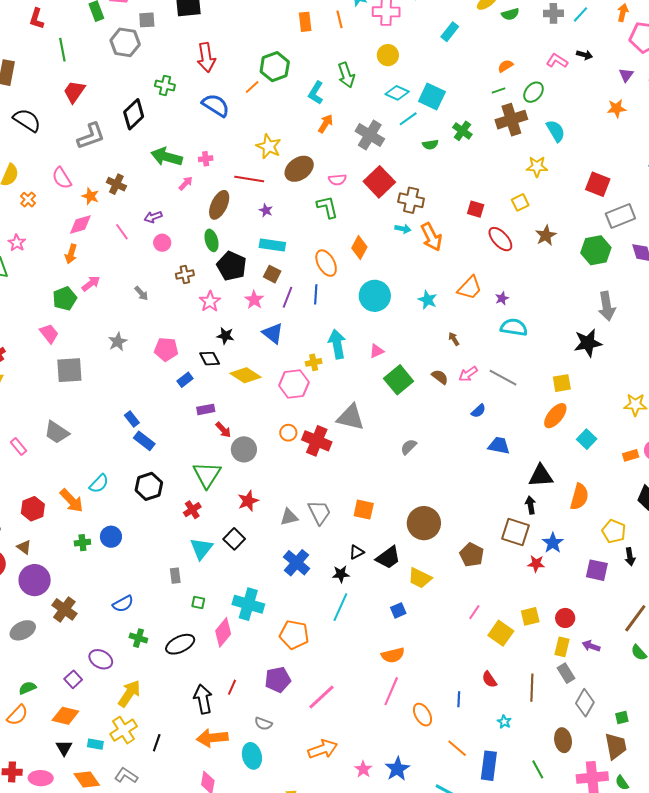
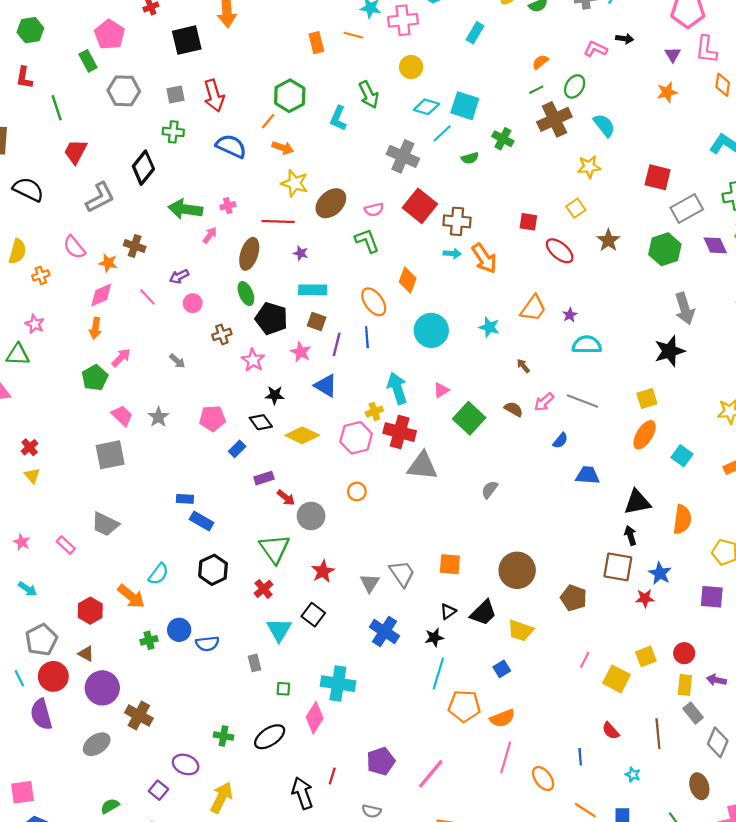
orange line: (339, 19) -> (353, 35), turned -54
gray square: (147, 20) -> (176, 94), moved
orange arrow: (326, 124) -> (283, 148), moved, turned 84
orange cross: (28, 200) -> (41, 275), turned 35
pink trapezoid: (49, 333) -> (122, 416), moved
blue rectangle: (132, 419) -> (185, 499), turned -42
red cross: (317, 441) -> (400, 432), moved
gray triangle: (289, 517) -> (370, 583), turned -36
blue semicircle: (123, 604) -> (207, 644), moved, turned 30
orange pentagon: (294, 635) -> (464, 706), moved

